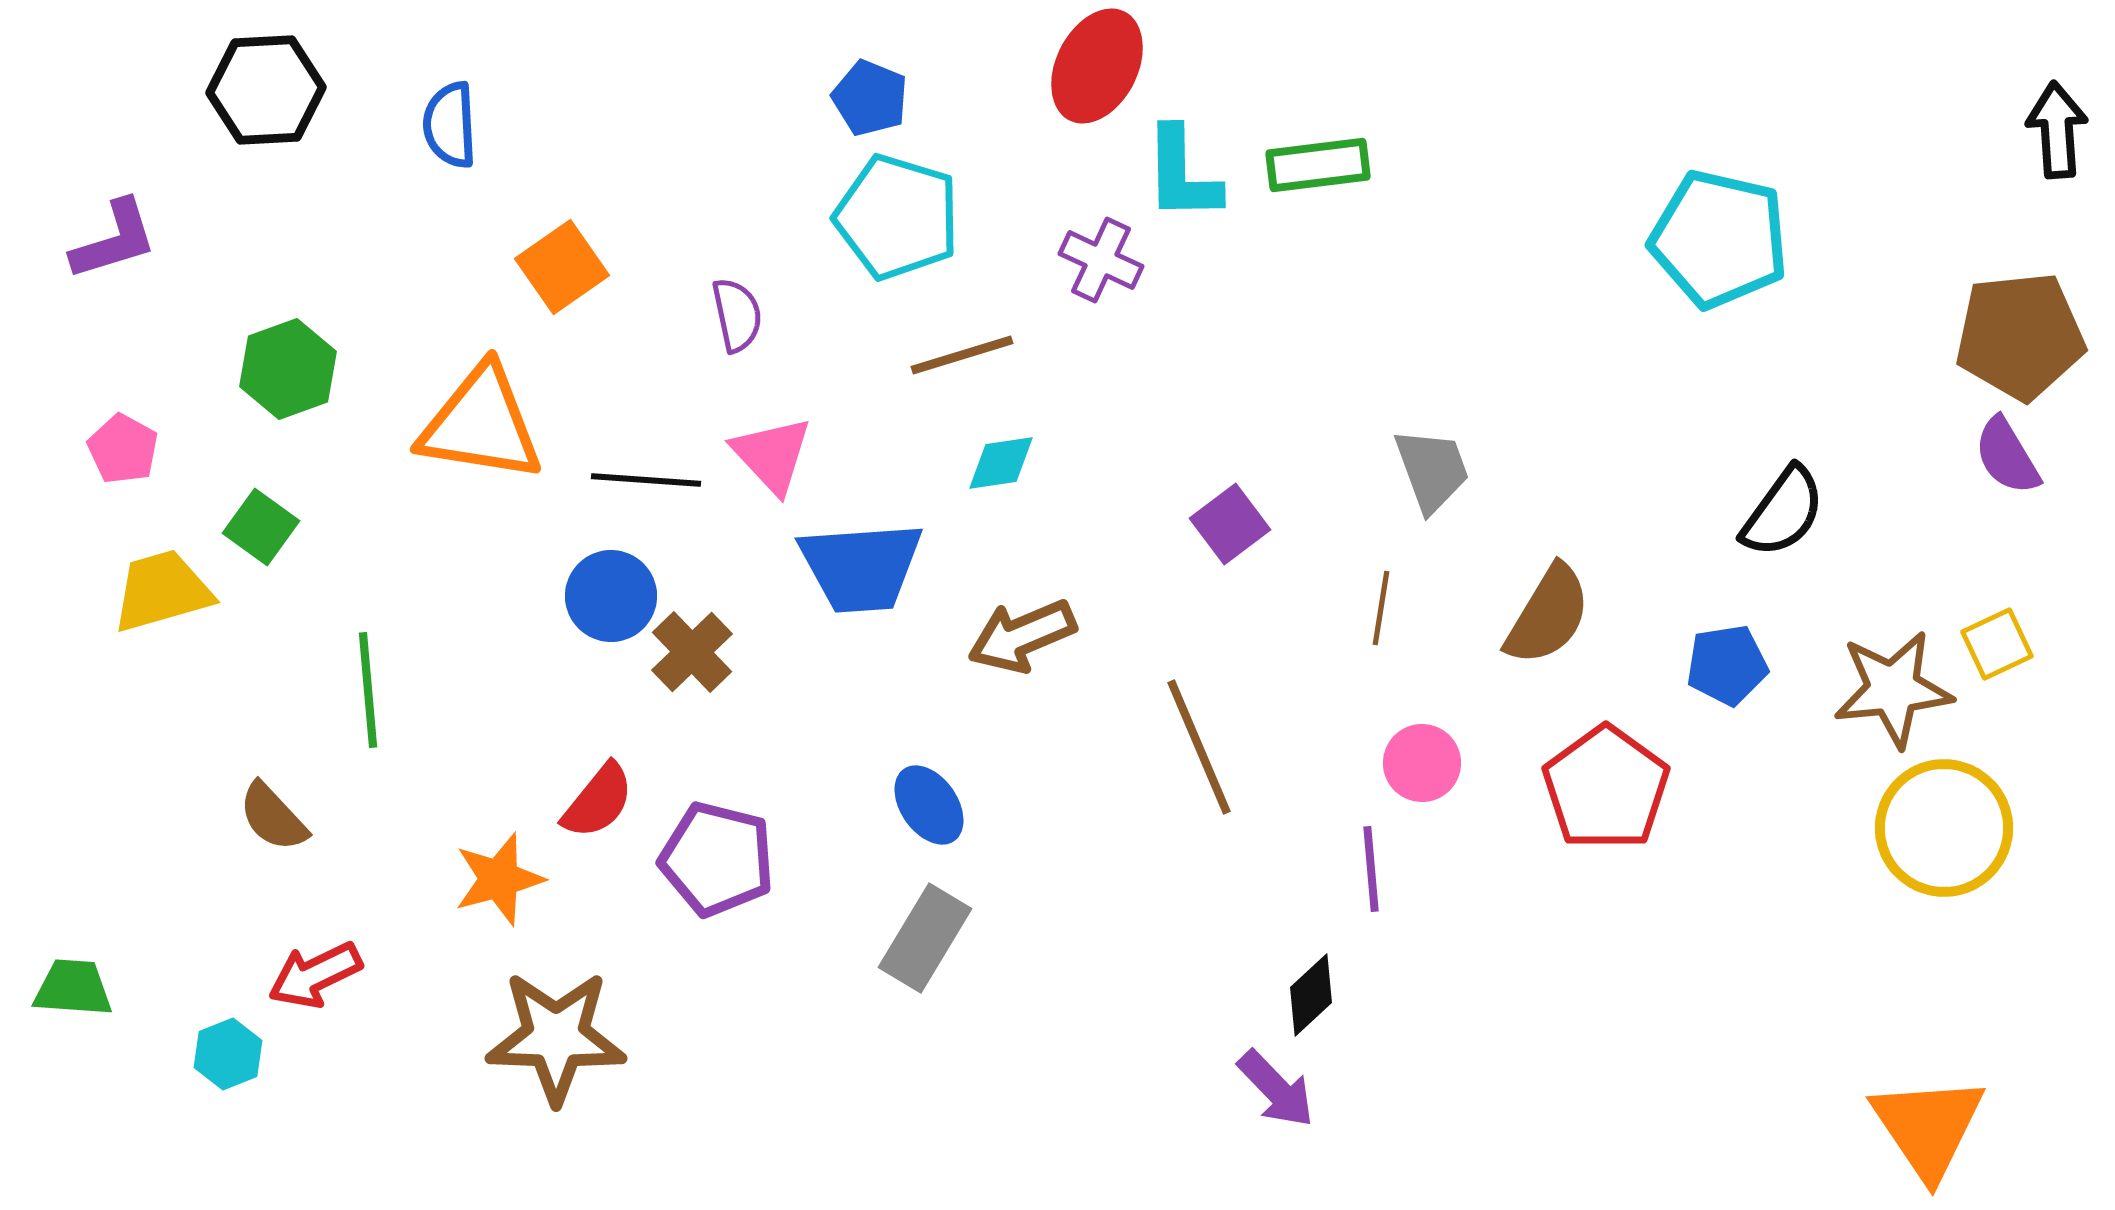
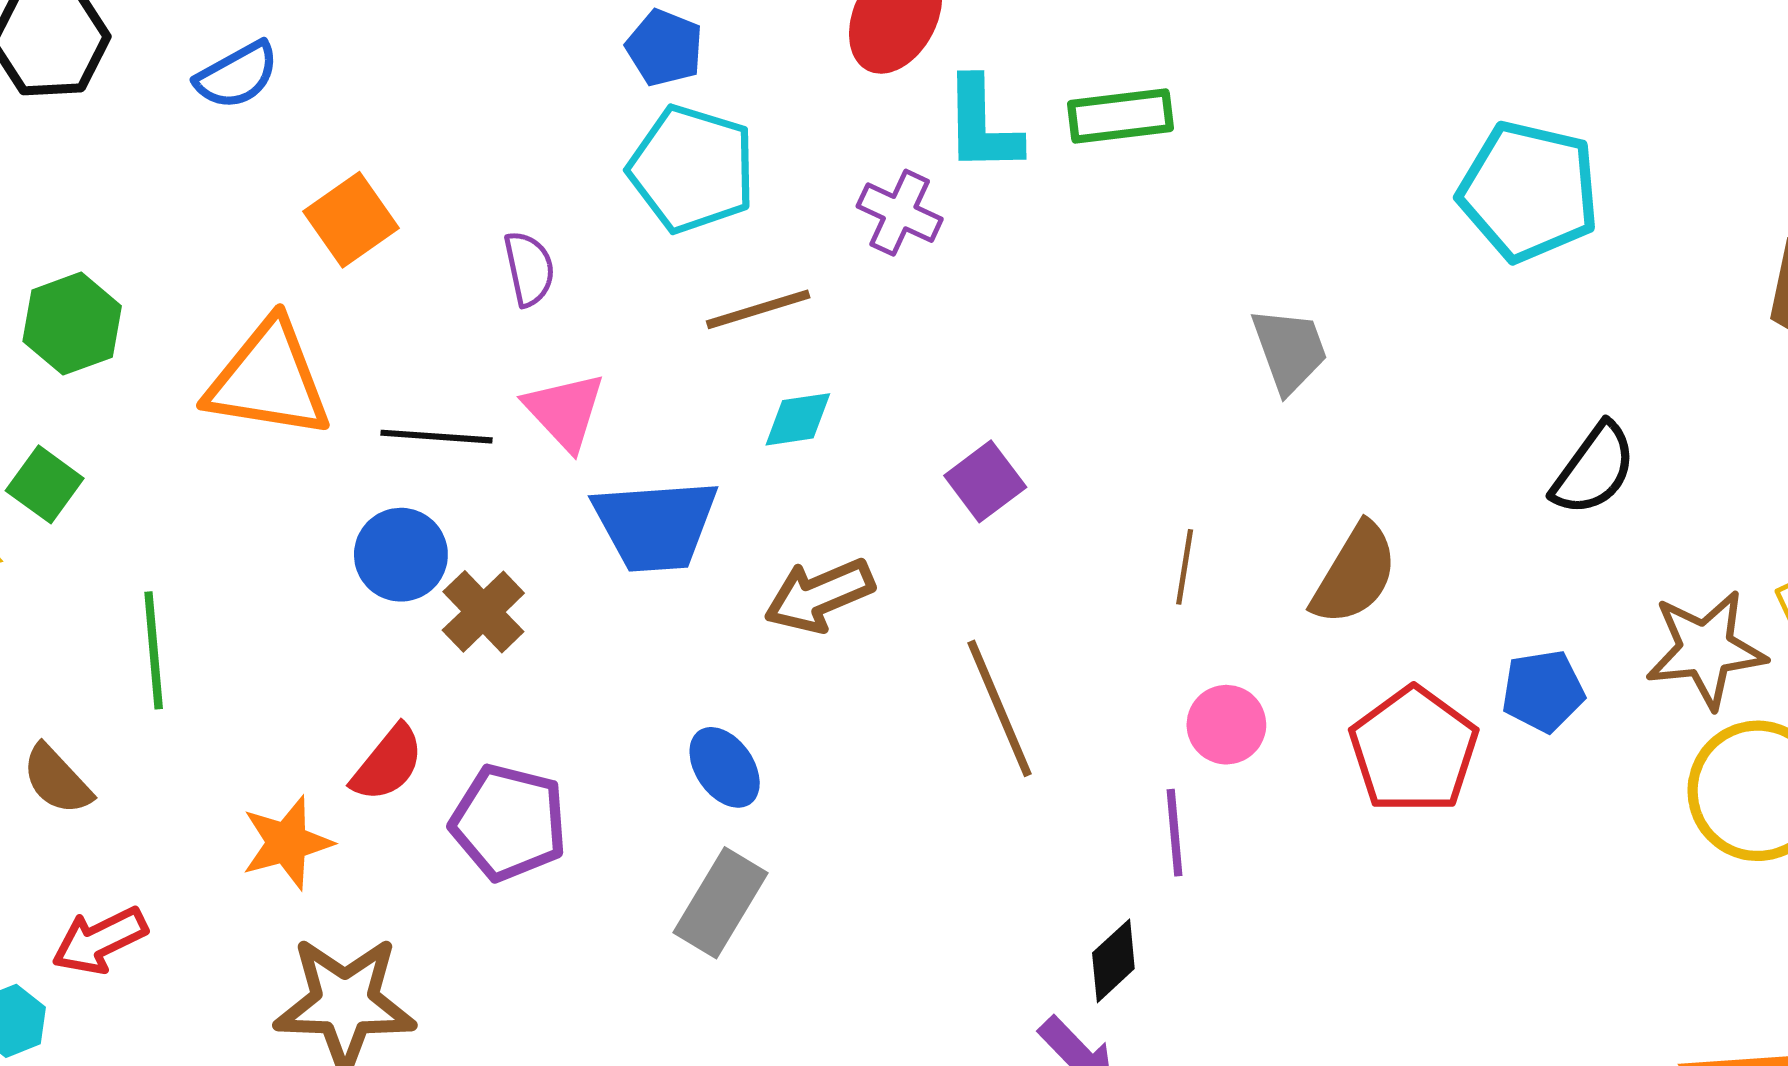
blue semicircle: (450, 125) -> (237, 75), turned -116
gray trapezoid: (1432, 470) -> (1290, 350), moved
purple square: (1230, 524) -> (985, 481), moved
blue pentagon: (1727, 665) -> (1543, 691), moved

